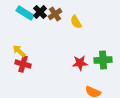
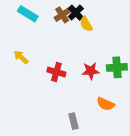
black cross: (40, 12) -> (76, 13), moved
red cross: (23, 64) -> (56, 72), moved

